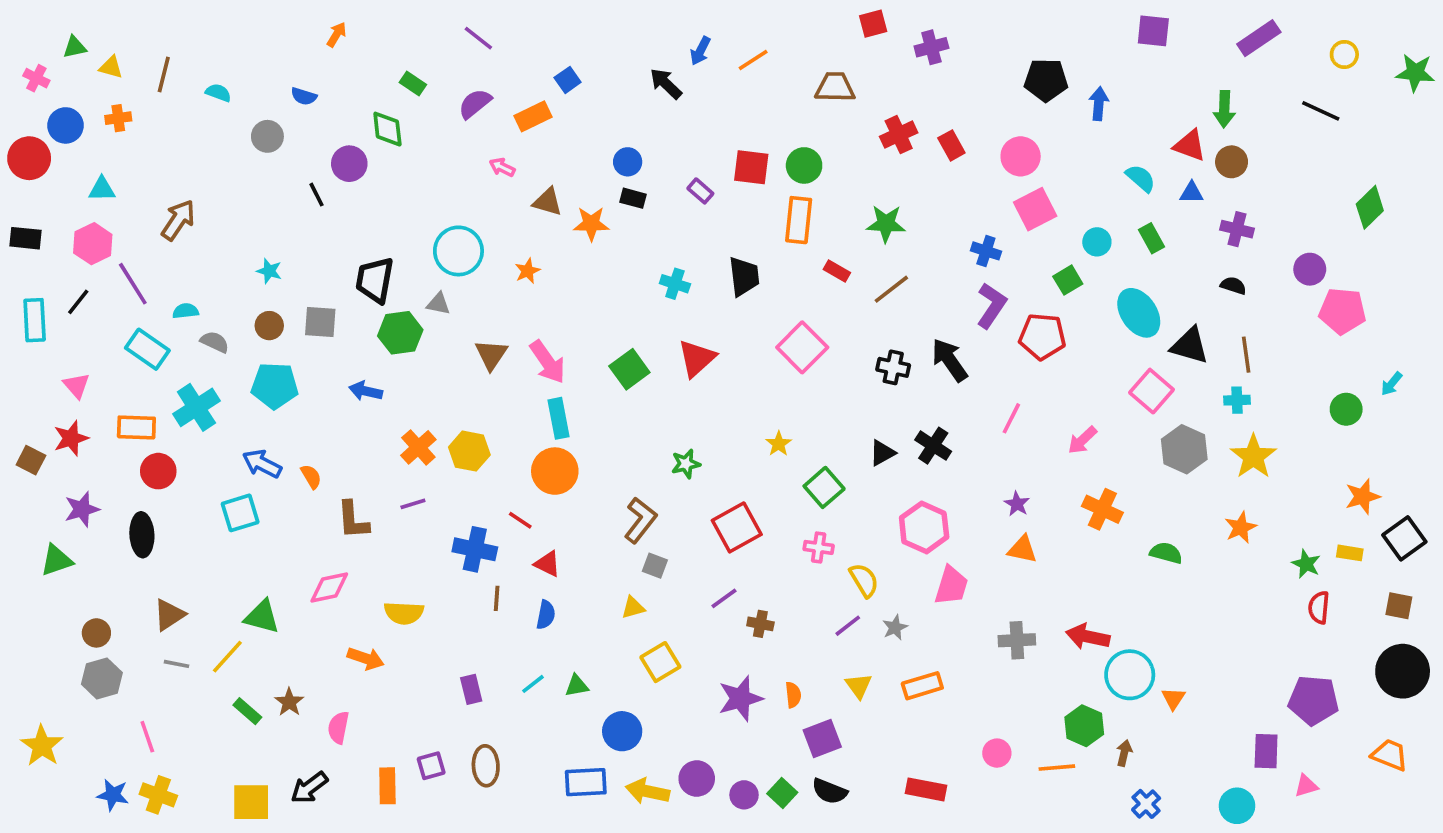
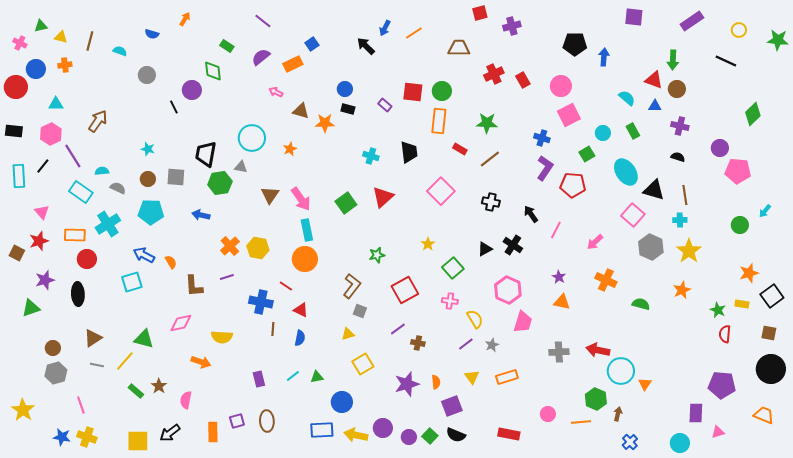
blue semicircle: (304, 96) -> (152, 34), moved
black arrow: (950, 360) -> (531, 214), moved, size x0.7

